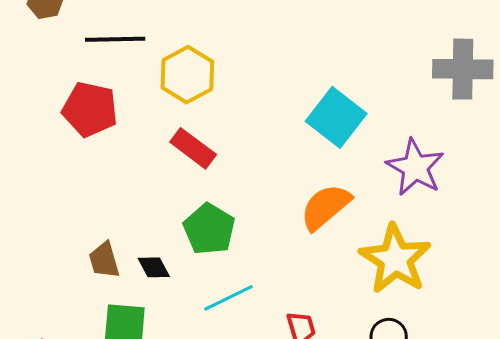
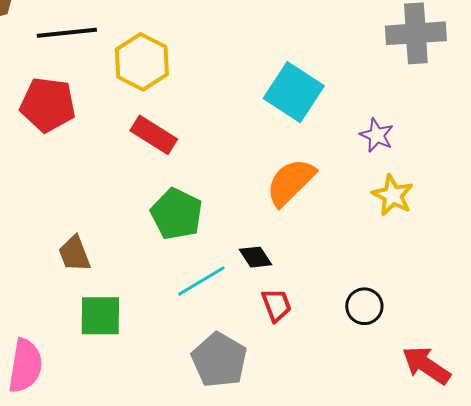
purple star: (415, 167) -> (377, 135), size x0.6
yellow star: (395, 259) -> (393, 195), moved, size x0.6
black diamond: (154, 267) -> (255, 257), moved

